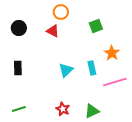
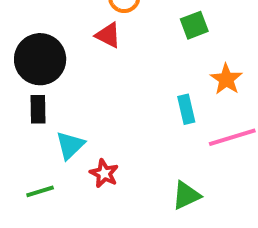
black circle: (19, 28) -> (40, 59), moved, size x1.6
cyan triangle: (66, 70) -> (70, 145), moved
red star: (63, 109) -> (104, 173), moved

